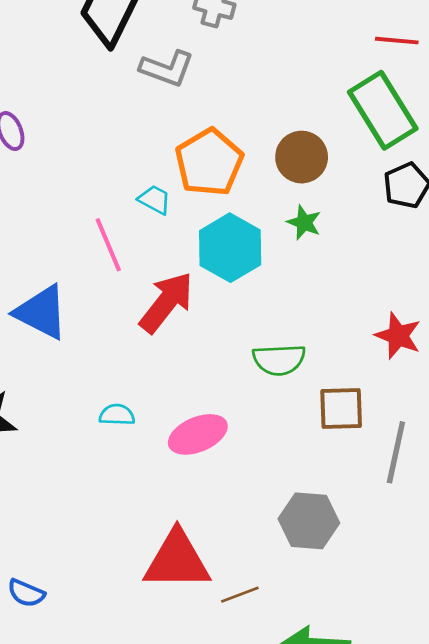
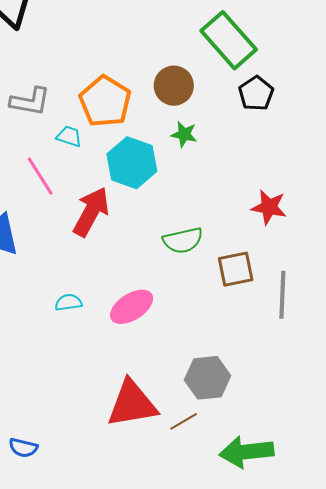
gray L-shape: (167, 69) -> (30, 101), moved
gray hexagon: (309, 521) -> (207, 378), moved

